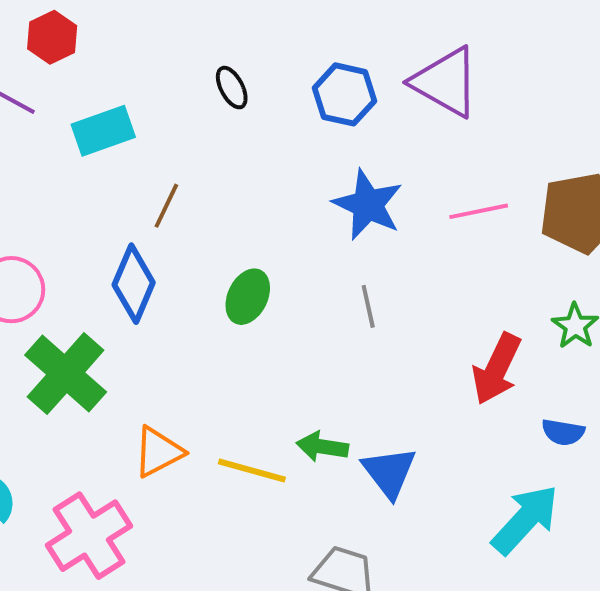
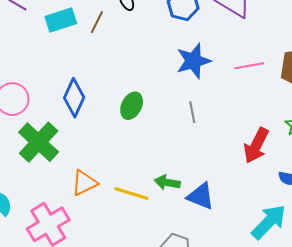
blue star: (368, 205) -> (193, 61), turned 30
brown line: (166, 206) -> (97, 22), moved
blue triangle: (389, 472) -> (201, 196), turned -32

